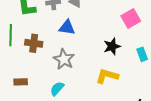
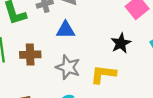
yellow L-shape: (107, 76) -> (103, 74), moved

